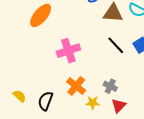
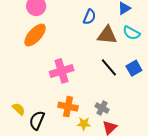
orange cross: (76, 86) -> (68, 107), turned -30
yellow semicircle: (20, 96) -> (19, 109), moved

